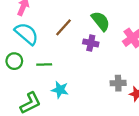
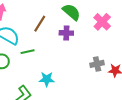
green line: (44, 65) -> (28, 52), moved

